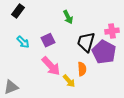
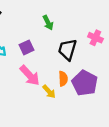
pink cross: (112, 31) -> (95, 38), turned 32
purple pentagon: (104, 52) -> (85, 83), moved

